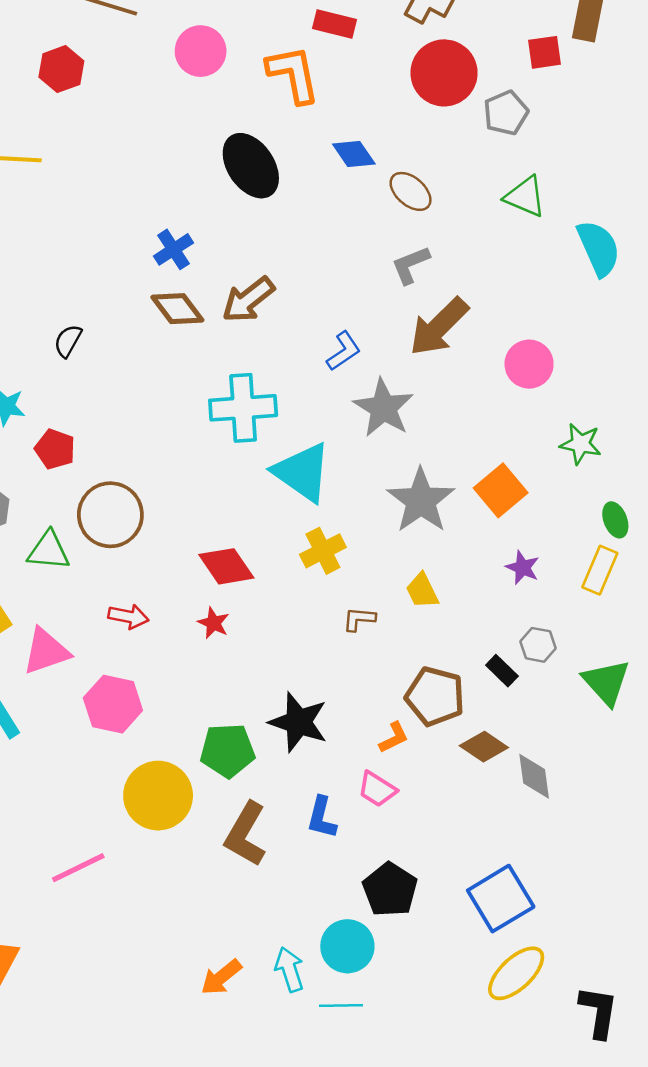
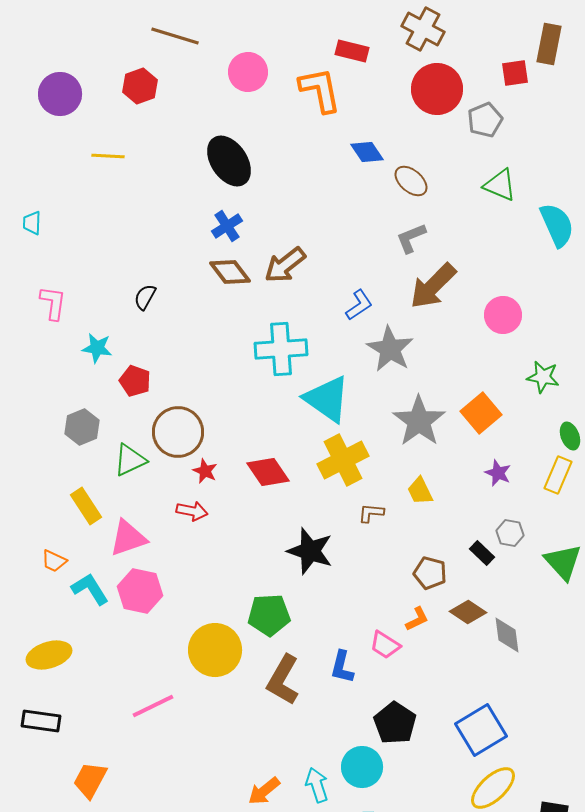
black ellipse: (251, 166) -> (229, 161), moved
green triangle: (49, 551) -> (130, 460), turned -30
yellow cross: (323, 551) -> (343, 460), size x1.4
red star: (213, 623) -> (205, 471), moved
brown pentagon: (435, 696) -> (430, 573), size x0.7
pink hexagon: (113, 704) -> (140, 591), moved
black star: (298, 722) -> (310, 551), moved
orange L-shape: (394, 738) -> (417, 619), moved

